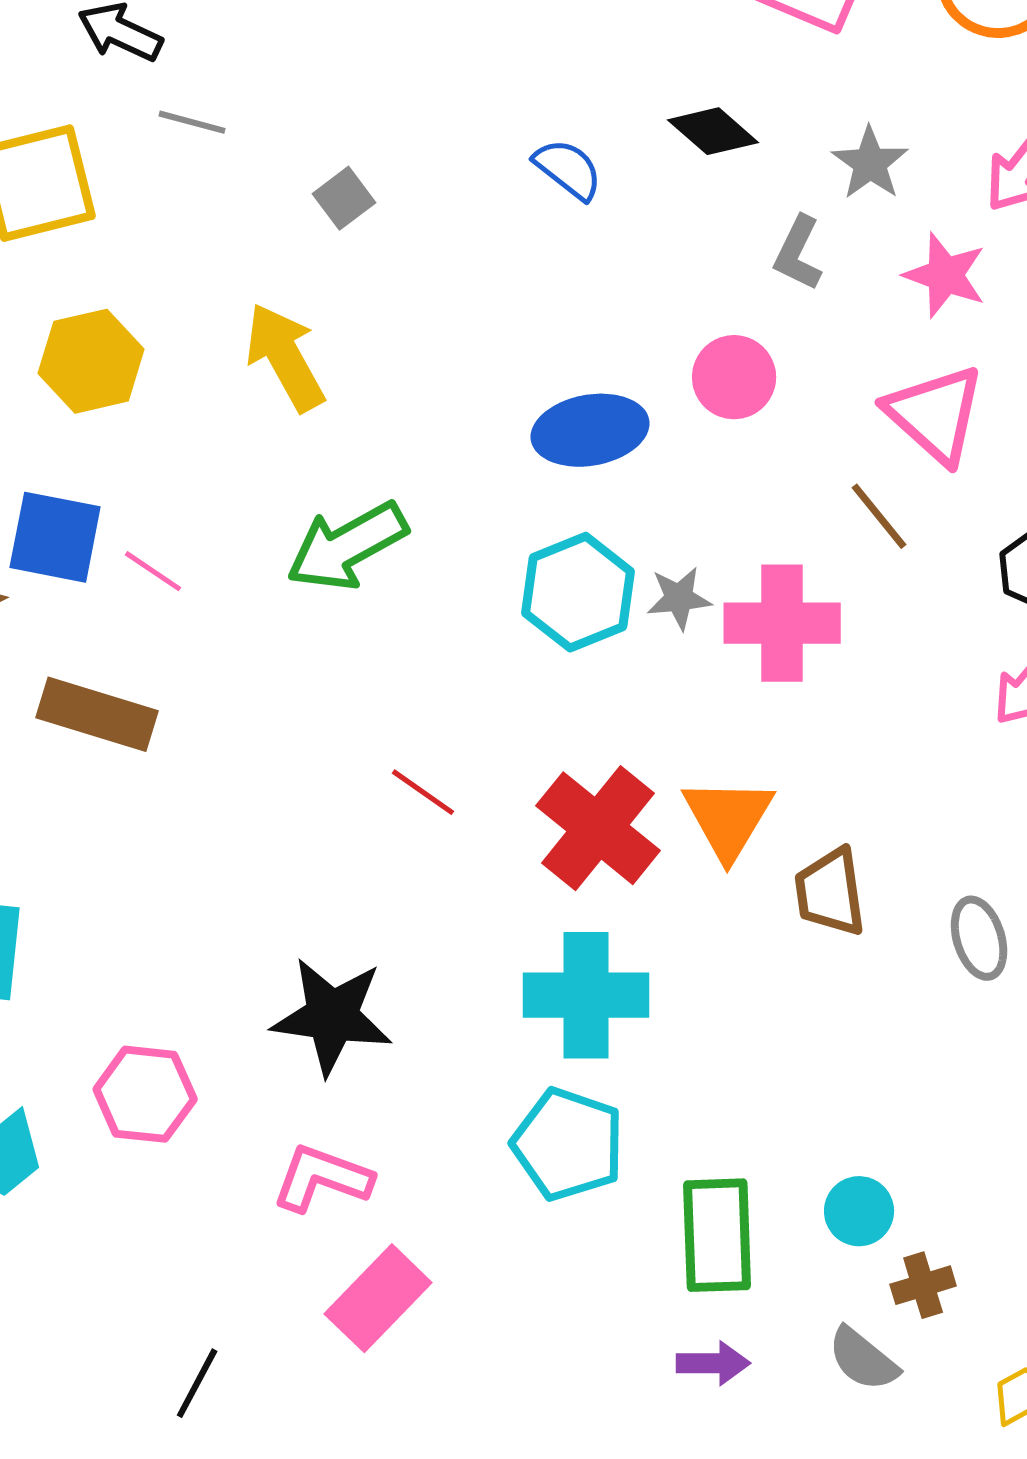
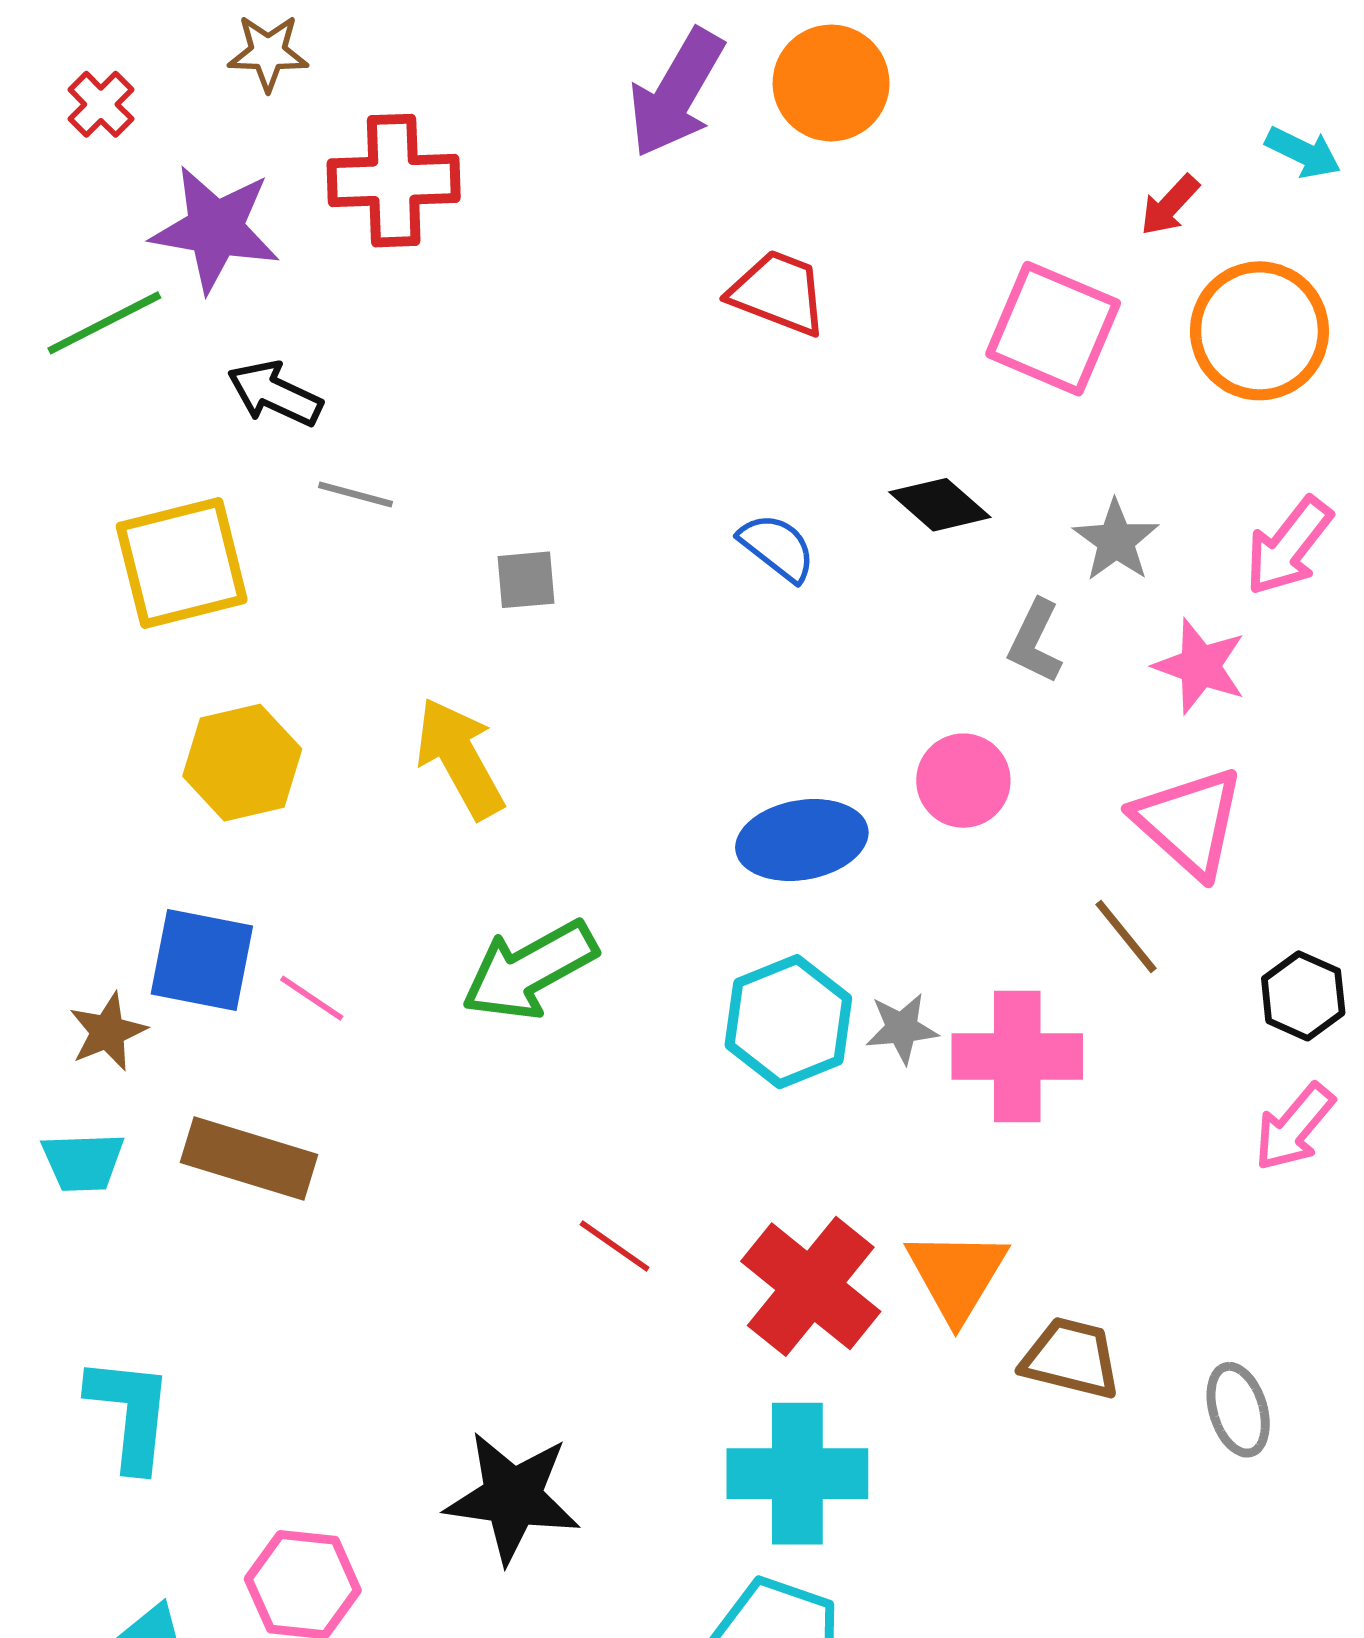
gray square: (344, 198) -> (526, 580), turned 32
brown trapezoid: (830, 892) -> (1071, 1358), turned 112

